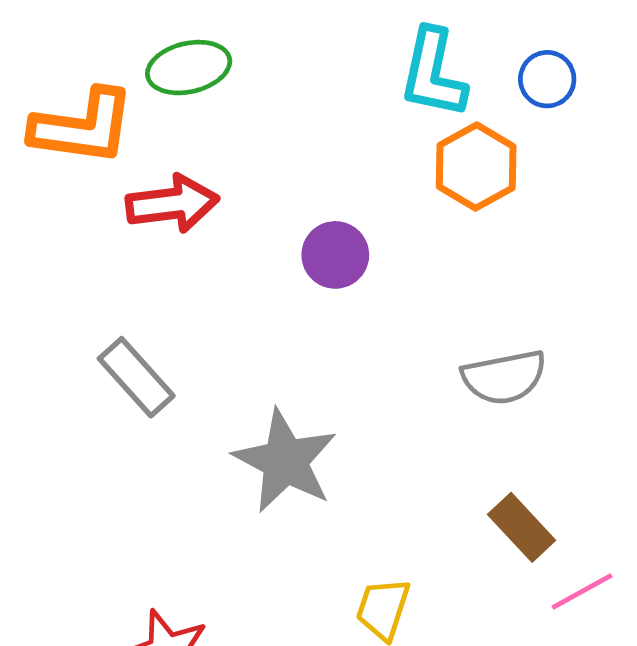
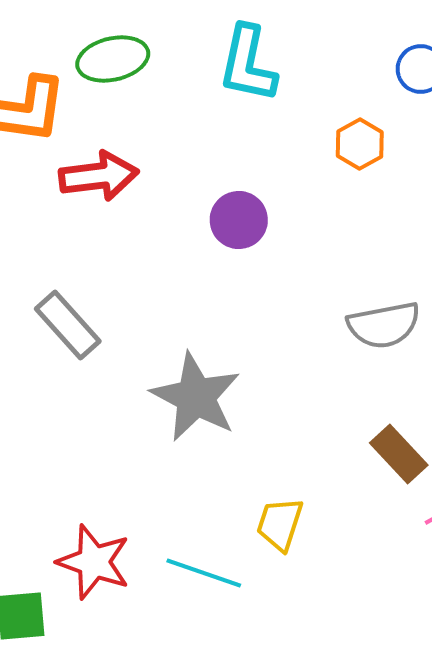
cyan L-shape: (433, 73) -> (248, 64), moved
orange hexagon: (476, 166) -> (360, 144), size x0.7

